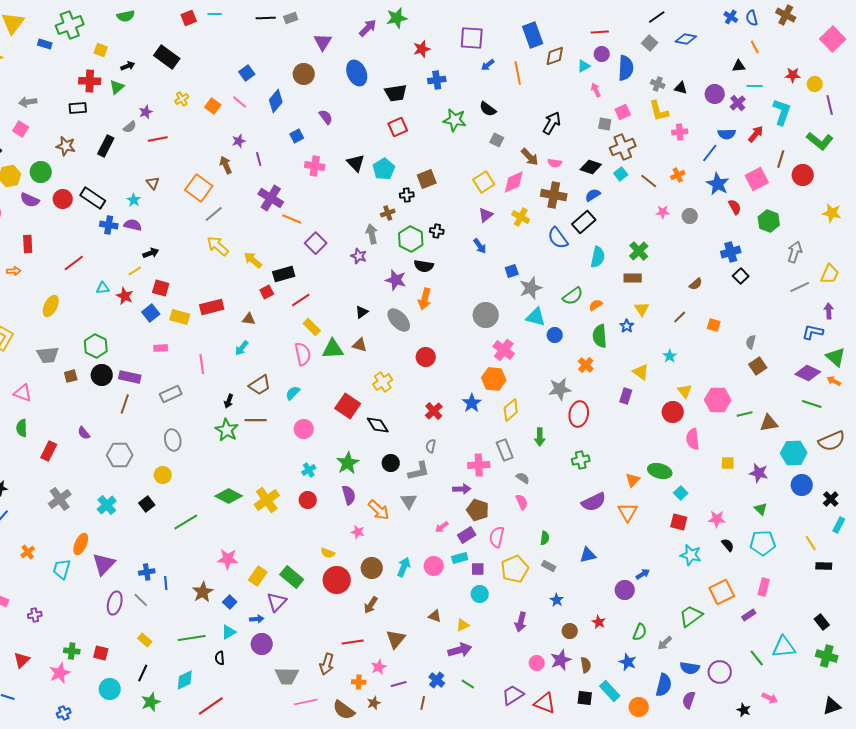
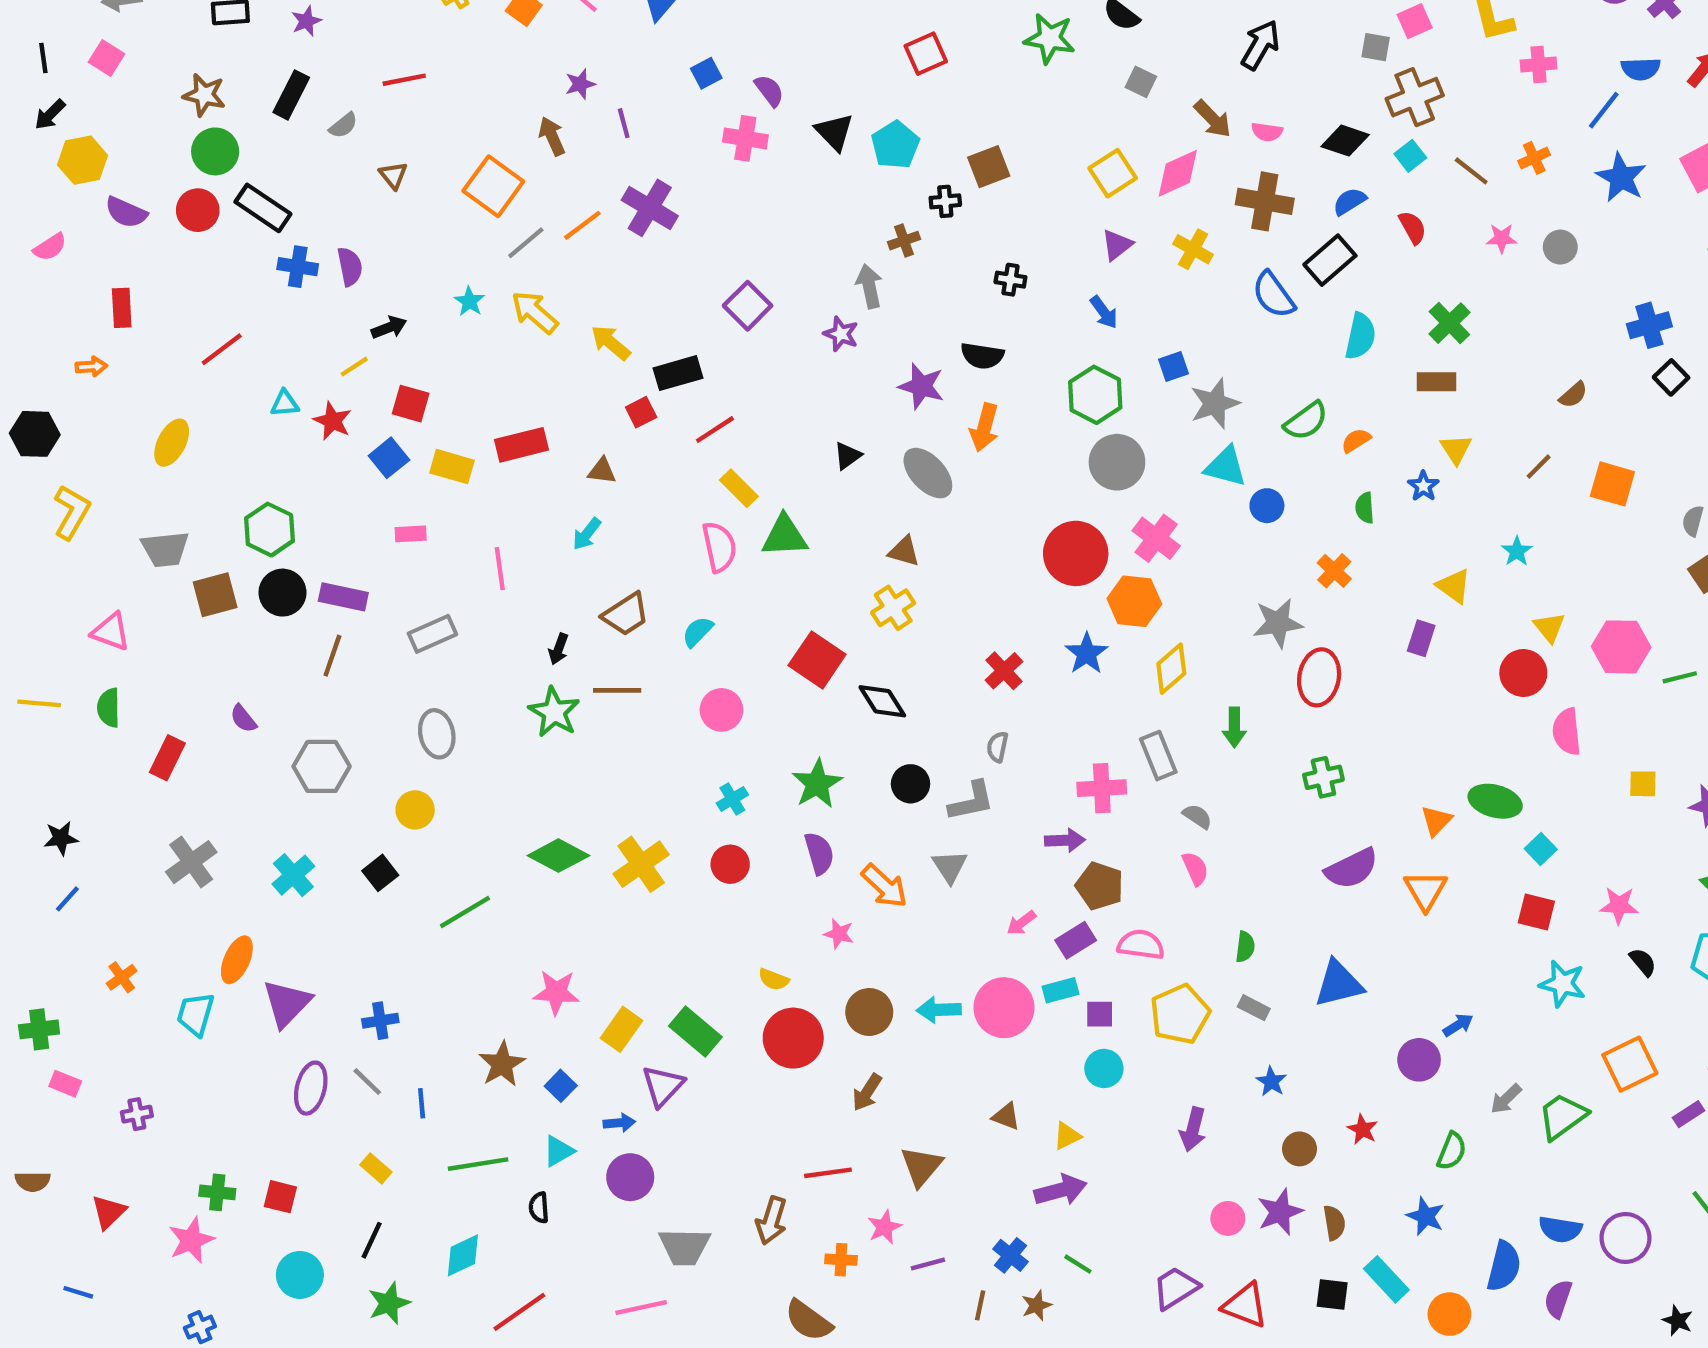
purple star: (146, 112) -> (306, 21), moved
purple semicircle: (326, 117) -> (769, 91), moved
gray semicircle: (130, 127) -> (343, 125), moved
green circle: (41, 172) -> (215, 151), moved
cyan star: (134, 200) -> (469, 301), moved
red semicircle: (735, 207) -> (1413, 227), moved
orange line: (292, 219) -> (582, 225), moved, turned -60
purple semicircle: (133, 225) -> (350, 267), turned 66
green hexagon: (411, 239) -> (1095, 395), moved
orange square: (714, 325) -> (1612, 484), size x1.5
green semicircle: (600, 336) -> (1365, 508), size x0.6
brown triangle: (360, 345) -> (904, 551), moved
red circle: (426, 357) -> (1076, 553), moved, size x1.5
brown square: (71, 376) -> (215, 595), size x1.5
pink semicircle: (497, 537) -> (1141, 945), turned 85
blue triangle: (588, 555) -> (1339, 984), size x1.4
pink circle: (434, 566) -> (1004, 1008), size x1.4
cyan arrow: (404, 567) -> (939, 1010), turned -114
blue line: (166, 583) -> (422, 1103), moved
gray arrow: (665, 643) -> (1506, 1099), moved
pink line: (306, 702) -> (641, 1308), moved
brown star: (374, 703) -> (1037, 1305), moved

